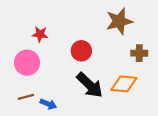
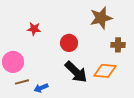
pink circle: (27, 63) -> (13, 62), moved
blue arrow: (48, 104) -> (41, 88), turned 136

